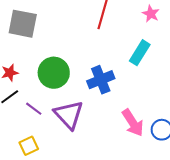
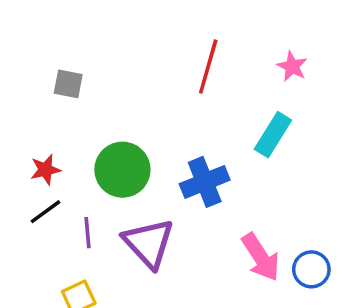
gray square: (23, 24) -> (68, 84), size x0.6
purple line: (34, 109) -> (87, 233), turned 48

